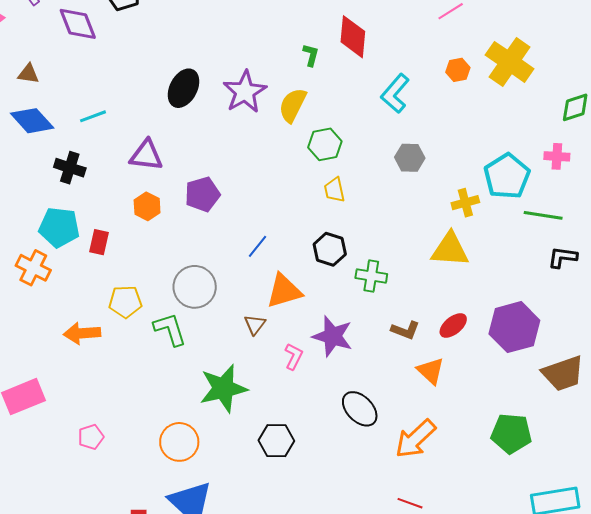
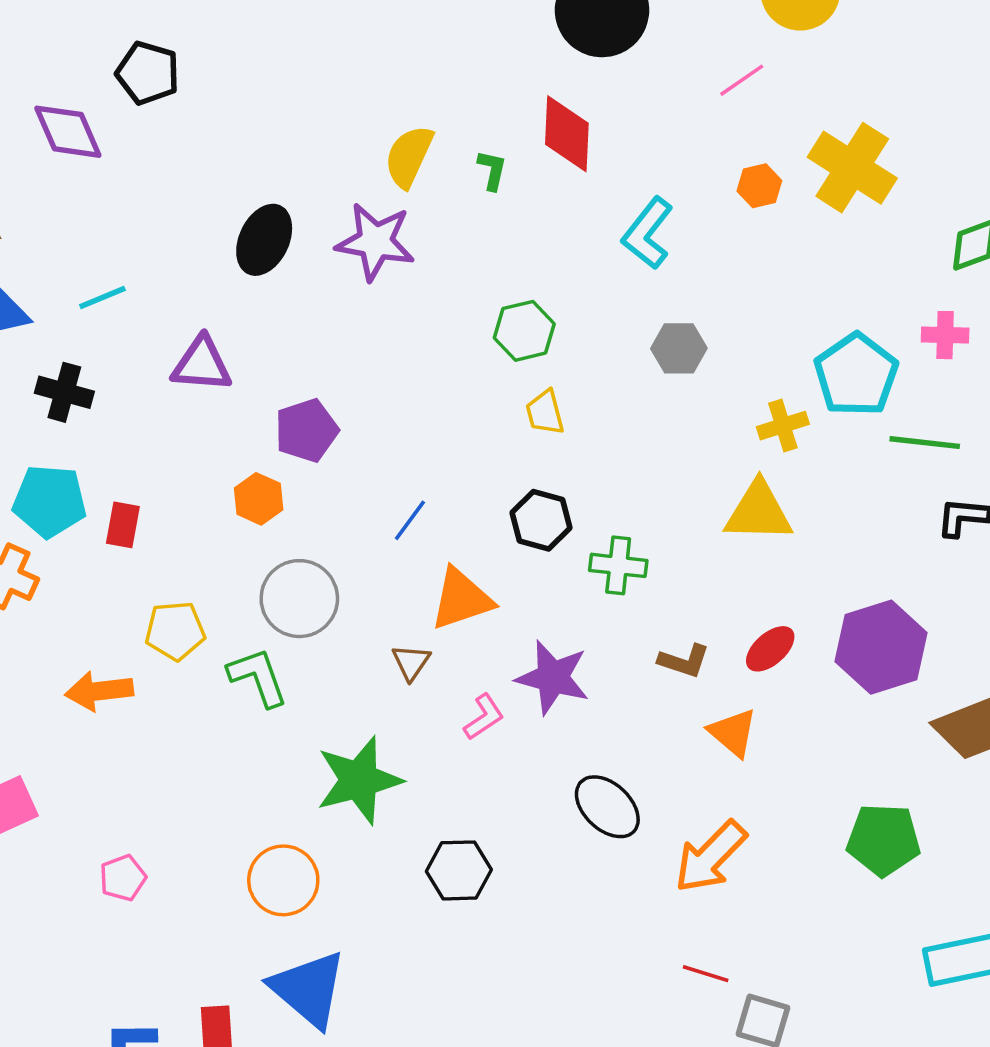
purple star: (245, 92) -> (375, 242), turned -30
yellow semicircle: (293, 105) -> (409, 156), moved
orange hexagon: (147, 206) -> (259, 499), moved
pink L-shape: (294, 356) -> (484, 717), turned 32

